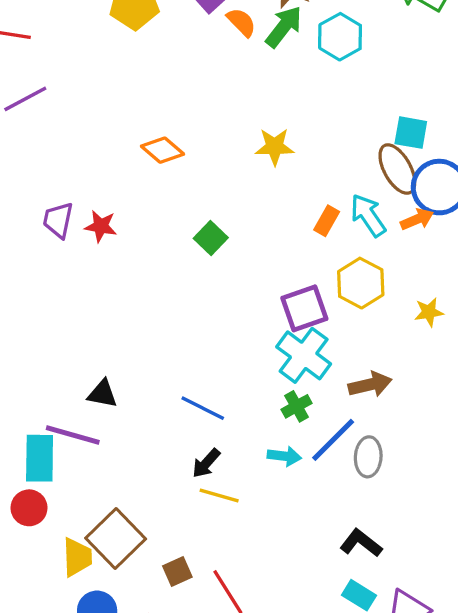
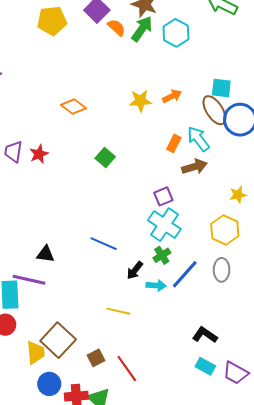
orange arrow: (417, 219) -> (172, 96), moved
red star: (101, 226) -> (39, 154), turned -30
yellow hexagon: (361, 283) -> (225, 230), moved
purple square: (304, 308) -> (163, 196), size x0.7
brown arrow: (370, 385) -> (194, 167), moved
blue line: (203, 408) -> (104, 244), moved
gray ellipse: (368, 457) -> (222, 270), moved
black arrow: (206, 463) -> (135, 270), moved

